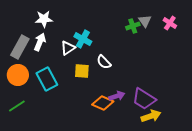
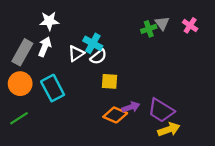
white semicircle: (104, 62) -> (98, 57), moved, turned -84
yellow square: (82, 71) -> (110, 81), moved

